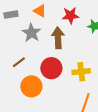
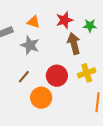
brown arrow: (58, 38) -> (74, 44), moved

